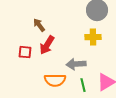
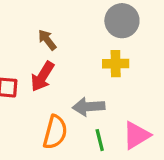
brown arrow: (39, 25) -> (47, 40), moved
orange semicircle: (55, 80) -> (55, 132), turned -75

